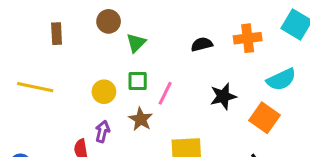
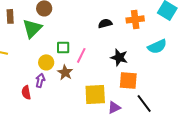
green triangle: (136, 43) -> (32, 28), moved, size x1.5
yellow circle: (104, 92) -> (46, 62), moved
black star: (223, 96) -> (119, 57), turned 30
orange square: (264, 118) -> (128, 80), moved, turned -30

